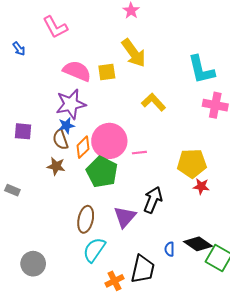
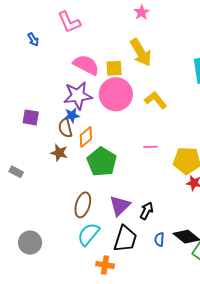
pink circle: (109, 141) -> (116, 94), moved
pink line: (139, 153) -> (150, 147), moved
black arrow: (153, 200) -> (147, 211), moved, size x0.7
black trapezoid: (143, 269) -> (125, 239), moved
orange cross: (114, 281) -> (105, 265), turned 30

